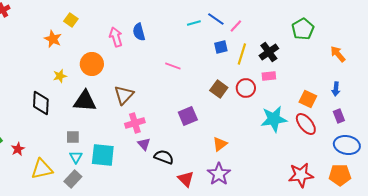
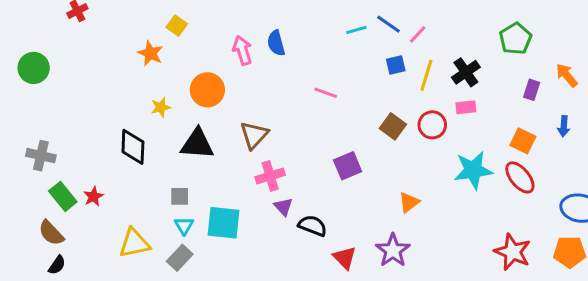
purple rectangle: (339, 116) -> (532, 90), moved, turned 40
orange triangle: (220, 144) -> (409, 202), moved
red star: (18, 149) -> (93, 196), moved
red star: (301, 175) -> (513, 252), turned 30

